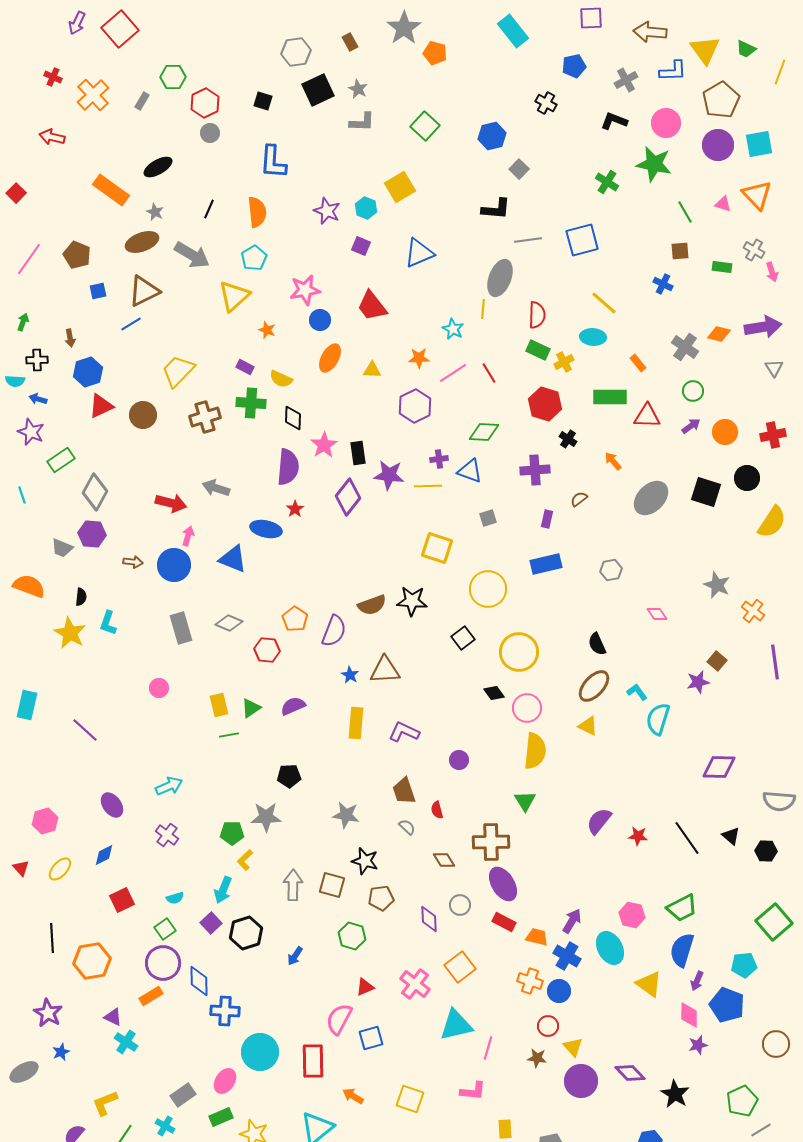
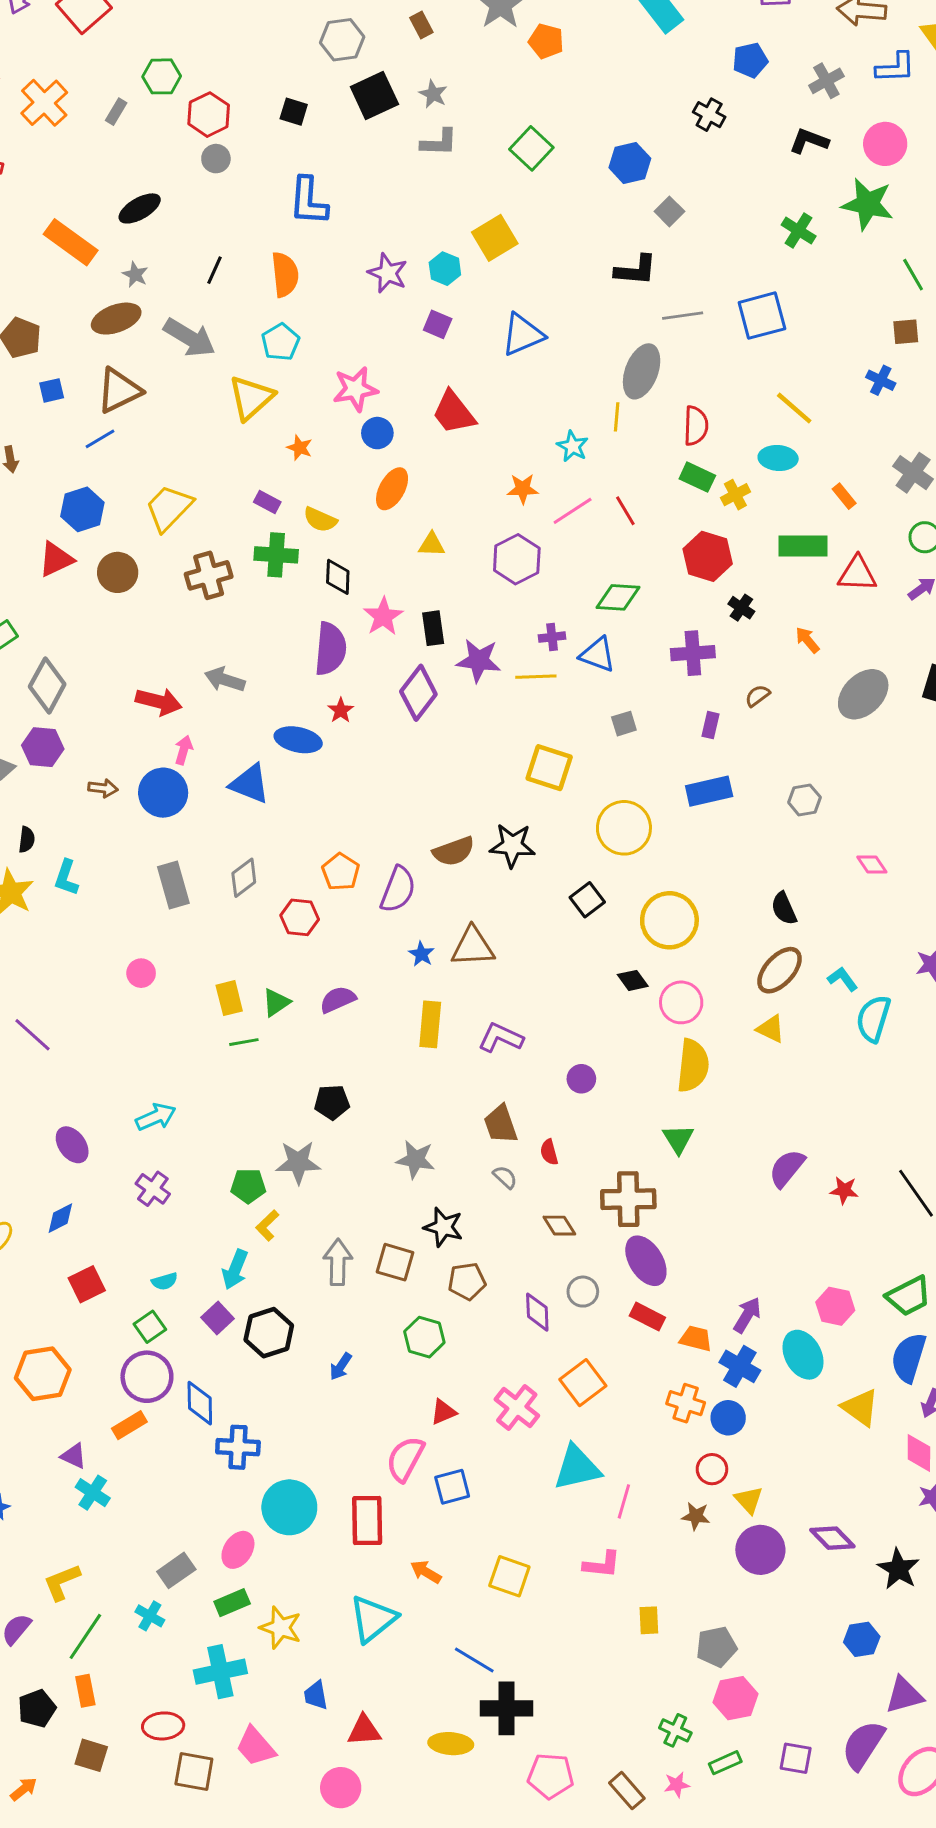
yellow triangle: (372, 370) -> (432, 545), moved
blue hexagon: (88, 372) -> (82, 509), moved
gray diamond: (229, 623) -> (244, 878), turned -60

